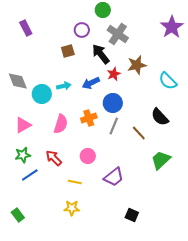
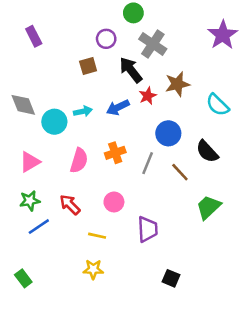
blue circle: (113, 103) -> (168, 133), moved
purple trapezoid: (114, 177) -> (148, 229), turned -55

